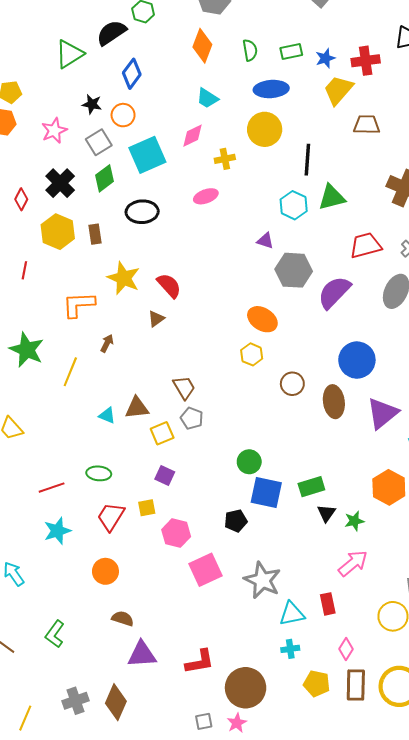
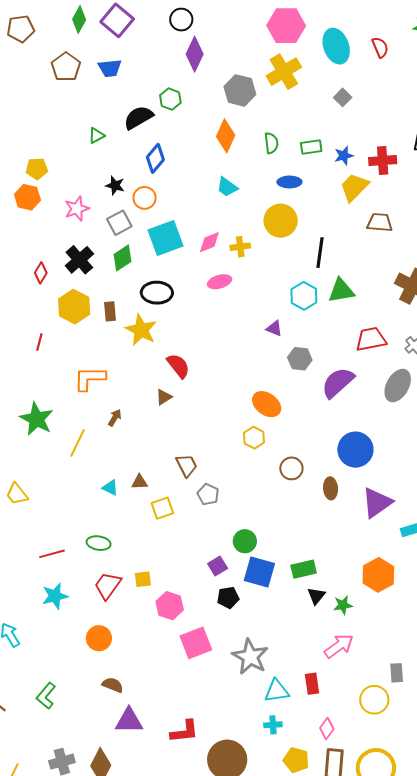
green triangle: (69, 54) -> (97, 136), size x0.6
blue ellipse: (271, 89) -> (289, 182), size x0.7
pink diamond: (192, 136) -> (209, 242), moved
gray hexagon: (294, 270) -> (300, 359), size x0.7
yellow star: (124, 278) -> (141, 330), moved
brown ellipse: (334, 402) -> (331, 488), size x0.7
brown triangle: (137, 408) -> (140, 482), size x0.7
gray pentagon: (192, 418) -> (208, 494), moved
purple square: (165, 475) -> (218, 566), moved, turned 30

